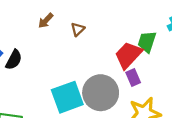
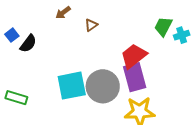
green trapezoid: (147, 42) -> (163, 26), moved
purple rectangle: (133, 77) -> (135, 77), size x1.8

